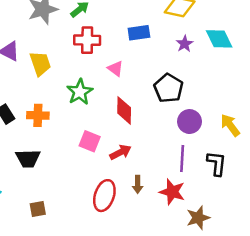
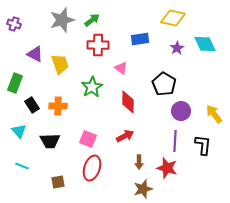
pink square: (90, 141) -> (88, 139), moved
red ellipse: (104, 196) -> (92, 168), moved
brown star: (198, 218) -> (143, 189), moved

